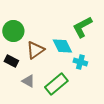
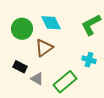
cyan diamond: (62, 46) -> (51, 23), moved
black rectangle: (11, 61) -> (20, 67), moved

